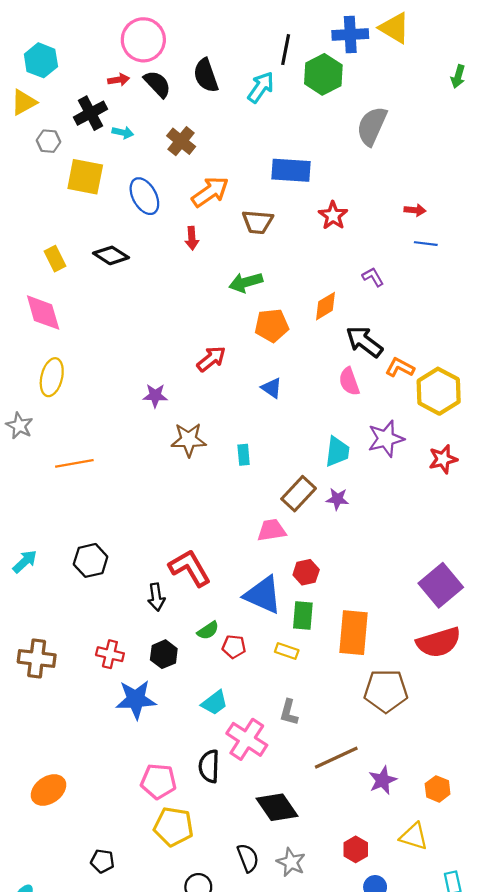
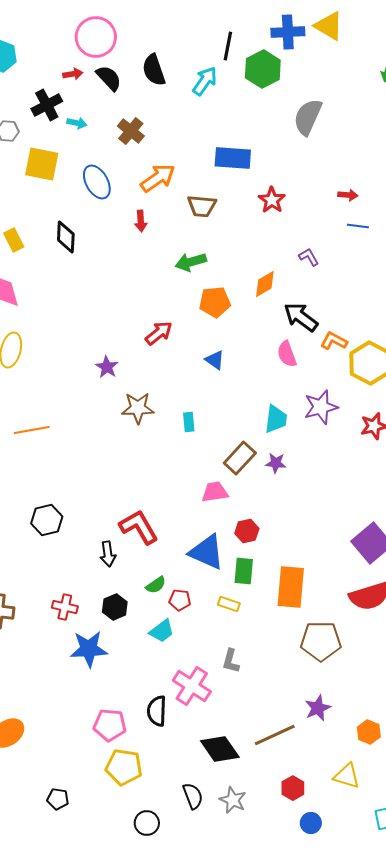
black diamond: (111, 255) -> (66, 237), turned 60
purple star: (155, 396) -> (107, 367), turned 30
cyan trapezoid: (214, 703) -> (162, 631), moved
brown line: (336, 758) -> (275, 735), moved
purple star: (383, 780) -> (318, 708), moved

